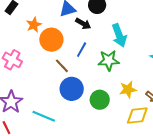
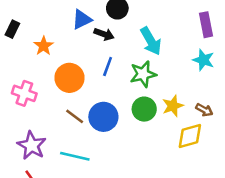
orange circle: (51, 40) -> (69, 78), moved
brown line: (62, 66) -> (75, 116), moved
green circle: (100, 100) -> (144, 109), moved

